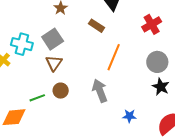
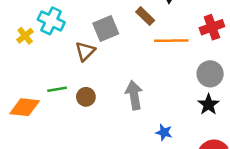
gray square: (53, 39) -> (106, 28), moved
orange line: (114, 57) -> (171, 41), moved, turned 56
brown circle: (61, 91) -> (86, 97), moved

